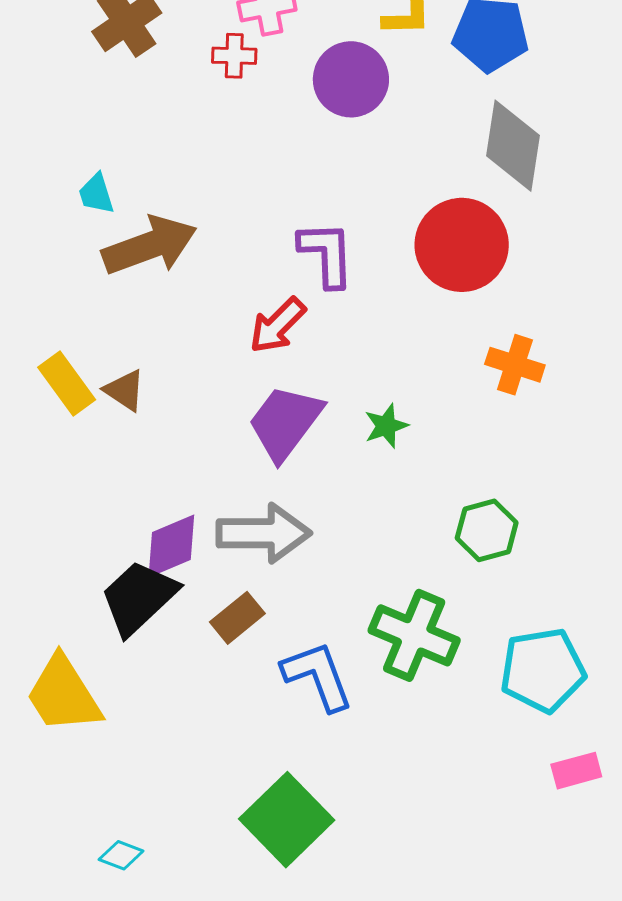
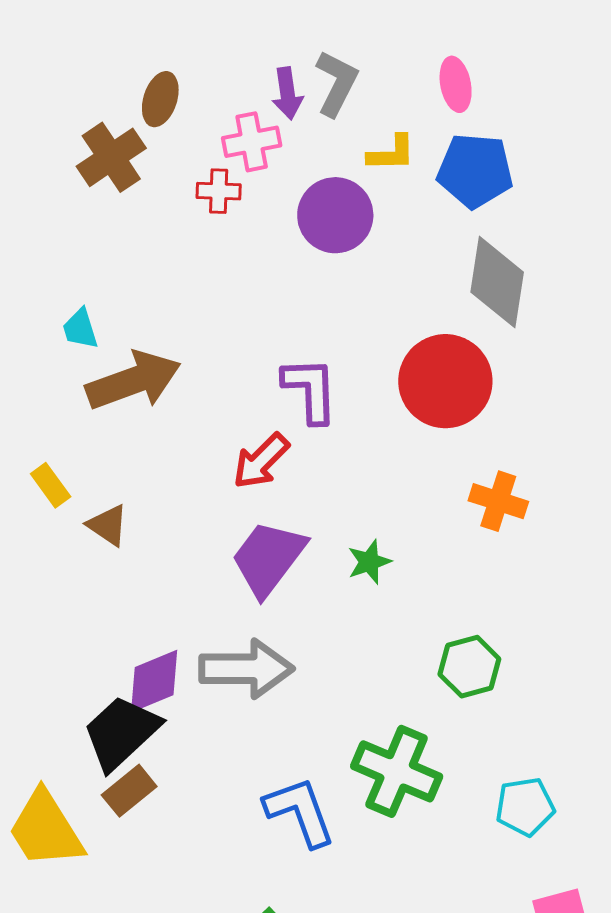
yellow rectangle: (67, 383) -> (51, 485), moved, size x0.7
brown rectangle: (237, 618) -> (129, 791), moved
cyan pentagon: (543, 670) -> (525, 807), size x0.7

